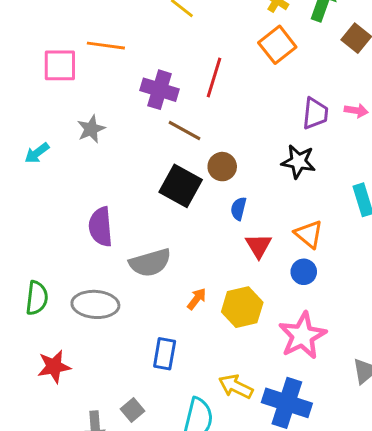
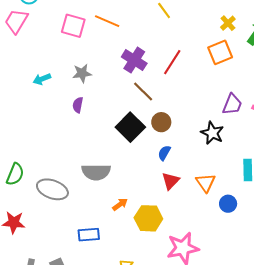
purple semicircle: (101, 227) -> (78, 105), moved, size x0.6
blue circle: (304, 272) -> (228, 204), moved
blue rectangle: (165, 354) -> (89, 235), turned 60

